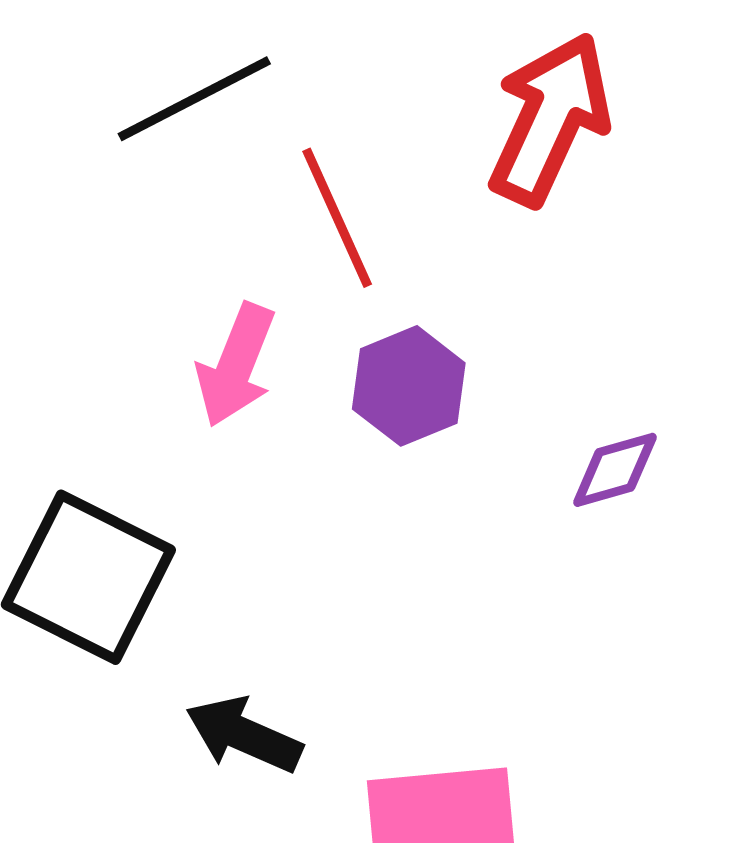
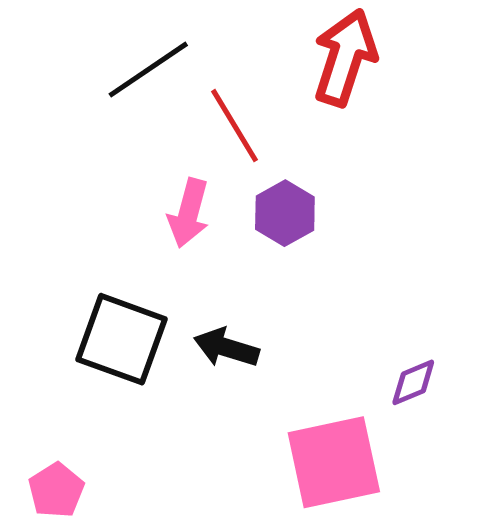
purple diamond: (615, 470) -> (413, 382), moved
black arrow: (244, 735) -> (226, 348), moved

